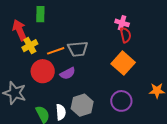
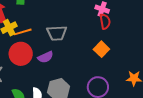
orange line: (56, 51) -> (23, 32), moved
orange square: (123, 63) -> (101, 49), size x0.7

